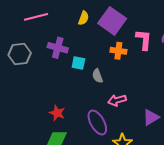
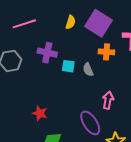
gray semicircle: (97, 76) -> (88, 70), moved
pink arrow: (117, 100) -> (108, 100), turned 120
red star: (57, 113) -> (40, 113), moved

